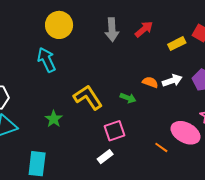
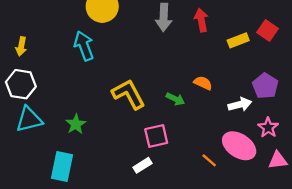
red arrow: (144, 29) -> (201, 20), turned -66
white arrow: (172, 81) -> (240, 104), moved
green star: (54, 119) -> (76, 124), moved

